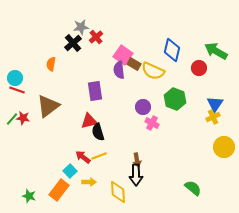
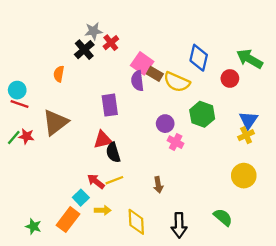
yellow circle: (224, 147) -> (244, 176), moved
black arrow: (136, 175) -> (179, 225), moved

